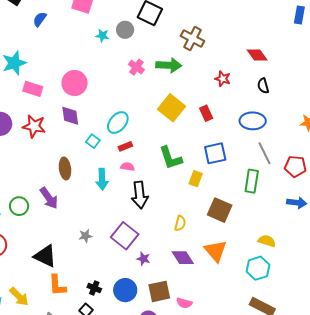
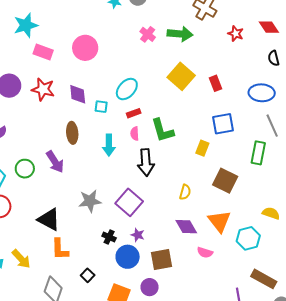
red star: (223, 79) -> (236, 34), moved
purple diamond: (70, 116) -> (78, 94), moved
cyan square: (93, 141) -> (101, 107), turned -32
green L-shape: (171, 158) -> (162, 130), moved
pink semicircle: (127, 167) -> (135, 134), turned -104
gray star: (85, 236) -> (90, 201), size x1.6
purple star: (143, 259) -> (138, 235), moved
cyan hexagon: (258, 268) -> (248, 238), moved
black cross: (94, 288) -> (109, 237), moved
pink semicircle: (184, 303) -> (205, 252), moved

